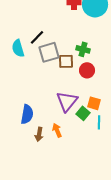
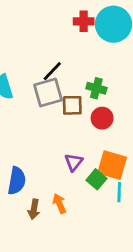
black line: (37, 37) -> (52, 71), moved
purple triangle: (67, 101) -> (74, 162), size x0.6
orange square: (94, 103) -> (112, 165), size x1.5

